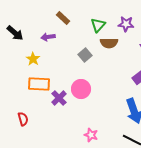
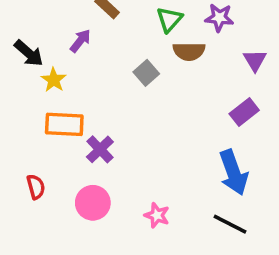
black arrow: (15, 33) -> (29, 53), moved
purple arrow: (48, 37) -> (80, 41), turned 136
pink circle: (81, 89) -> (93, 203), moved

